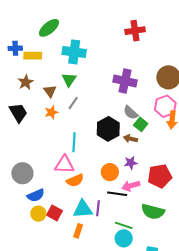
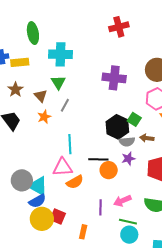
green ellipse: (49, 28) -> (33, 33), turned -55
gray semicircle: (131, 113) -> (127, 142), moved, turned -42
black hexagon: (108, 129) -> (117, 127), moved
brown arrow: (131, 139) -> (147, 138), moved
pink arrow: (131, 186) -> (122, 201), moved
black line: (117, 194) -> (98, 159), moved
cyan triangle: (83, 209) -> (38, 186), moved, turned 40
yellow circle: (38, 214) -> (42, 219), size x1.5

